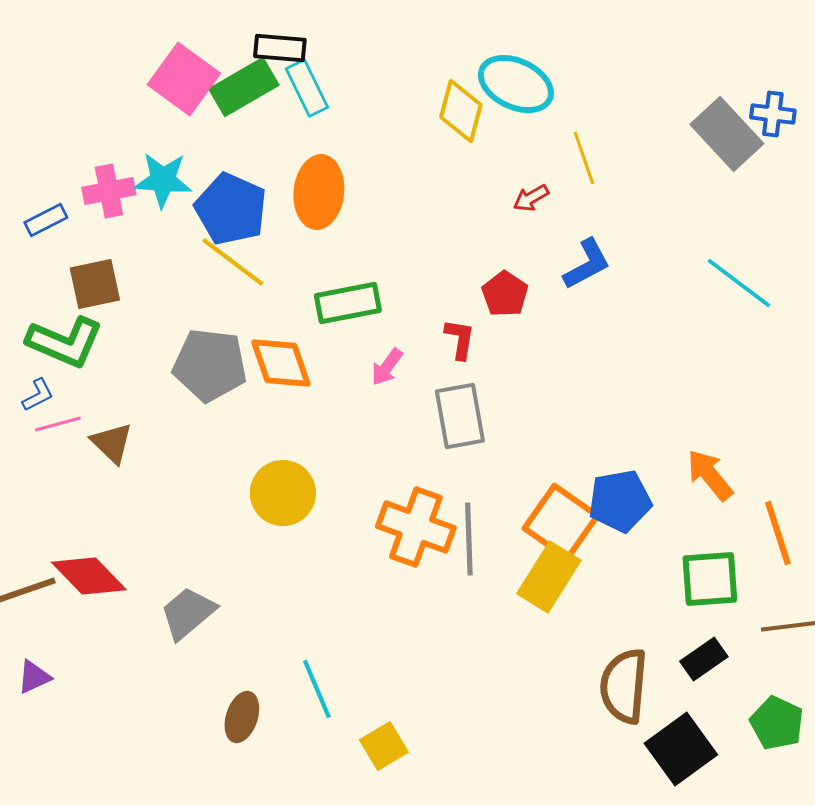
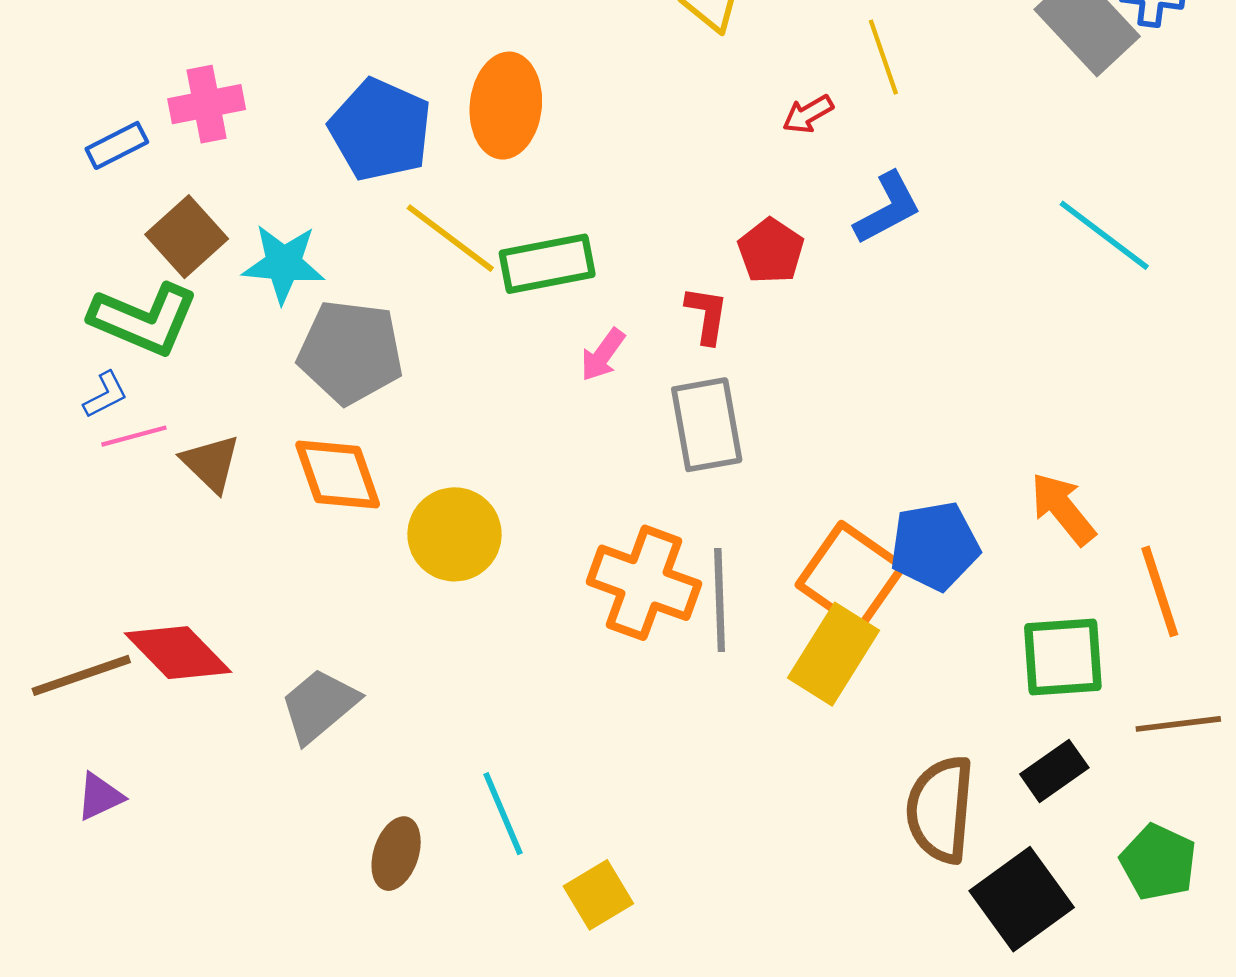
cyan star: (163, 180) -> (284, 264), moved
yellow line: (233, 262) -> (450, 238), moved
brown square: (95, 284) -> (187, 237), turned -30
orange diamond: (281, 363) -> (338, 475), moved

